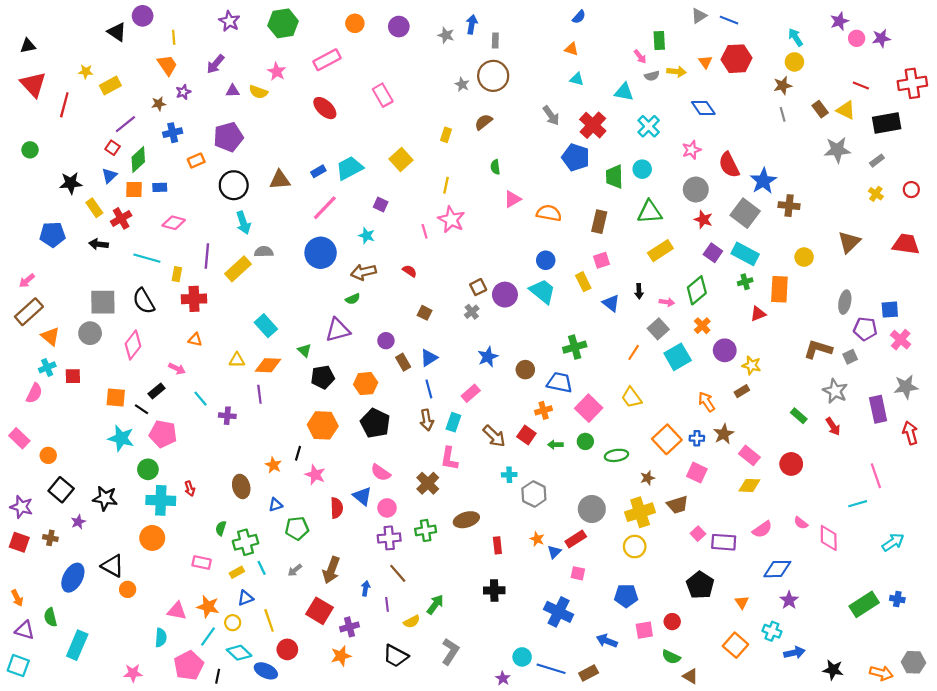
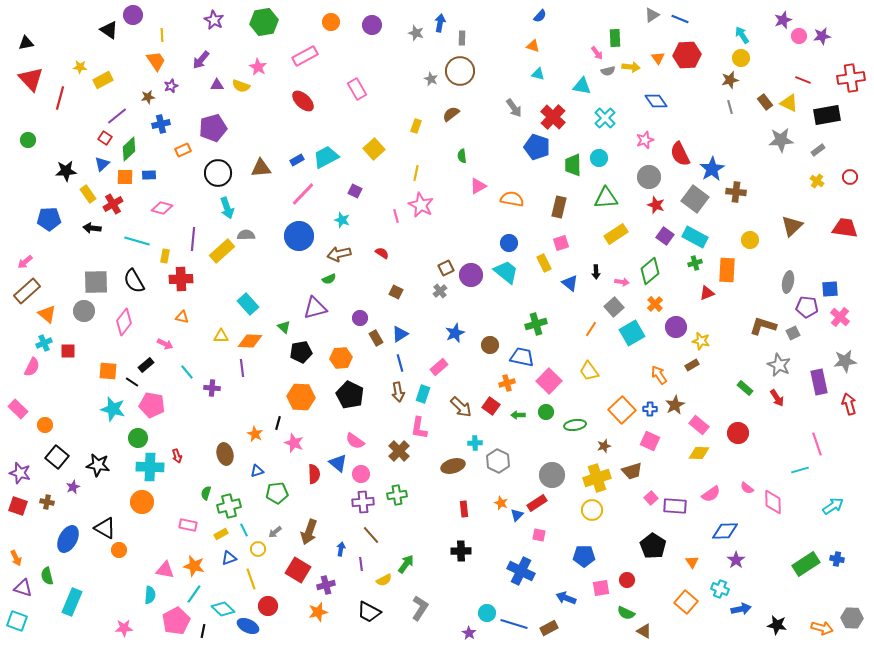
brown ellipse: (466, 520) -> (453, 466), moved
yellow circle: (233, 623) -> (258, 549), moved

